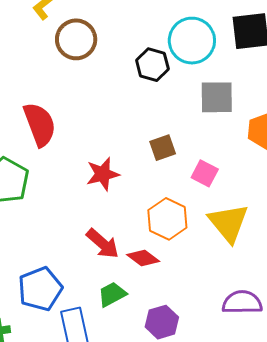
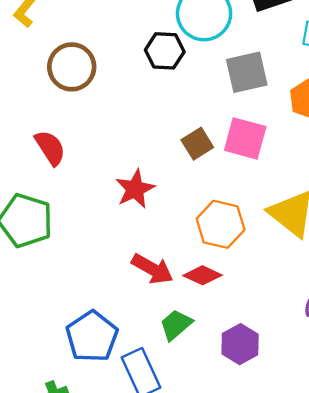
brown circle: (76, 39) -> (72, 67), moved
red semicircle: (40, 124) -> (50, 148), size x0.7
pink square: (205, 173) -> (245, 138), moved, size x1.4

